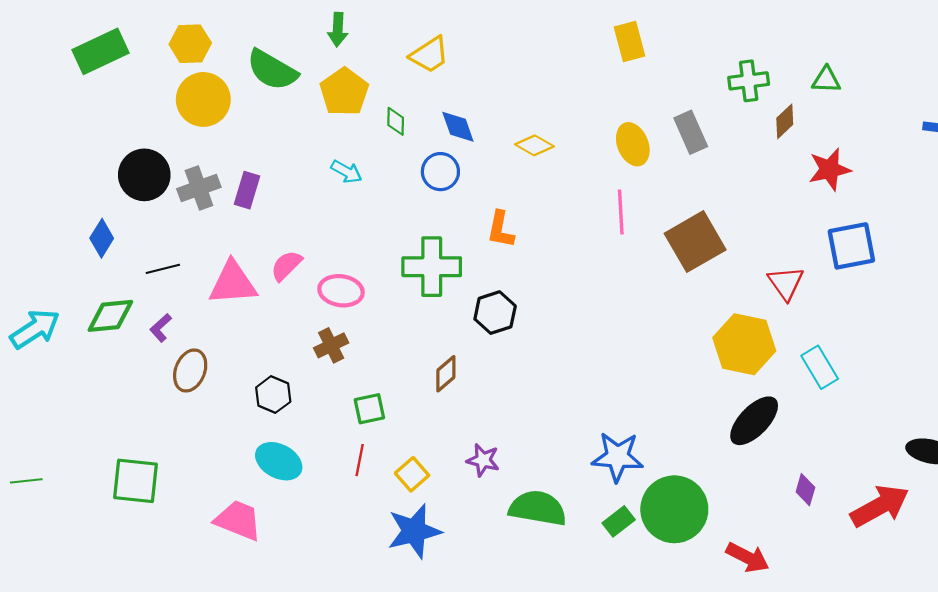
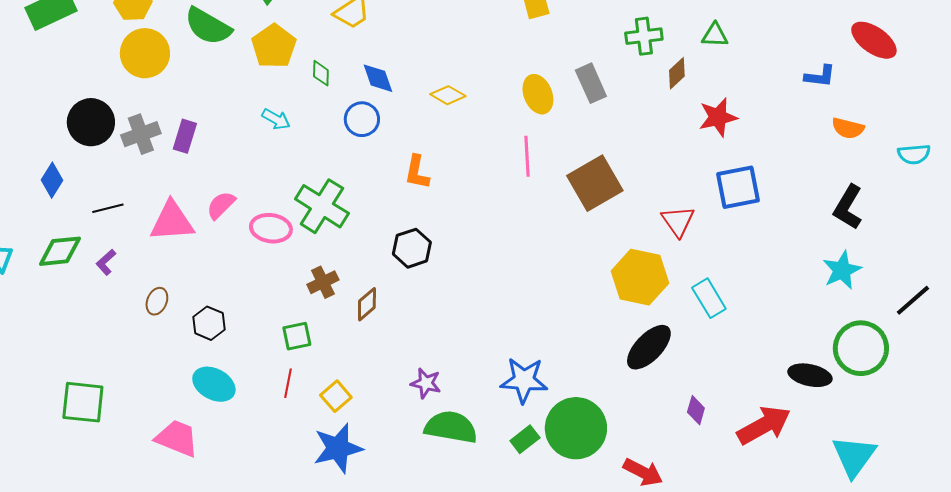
green cross: (432, 267) -> (322, 206), moved, turned 32
brown cross: (331, 345) -> (323, 282), moved
brown ellipse: (190, 370) -> (157, 301), moved, size x0.7
purple star: (483, 460) -> (426, 383), moved

